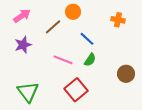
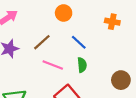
brown line: (53, 27) -> (42, 42), moved
green semicircle: (90, 60) -> (82, 65), turned -40

